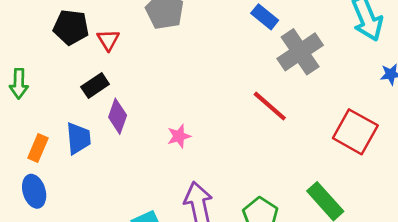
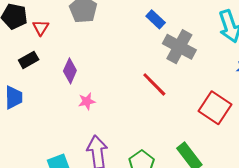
gray cross: (300, 52) -> (179, 47), turned -32
purple diamond: (118, 116) -> (70, 71), moved

